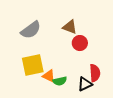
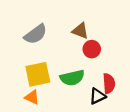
orange triangle: (49, 76) -> (32, 97), moved
green semicircle: (60, 81) -> (72, 78), moved, size x1.5

